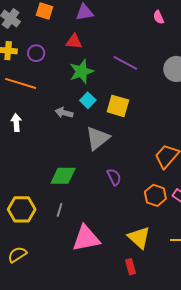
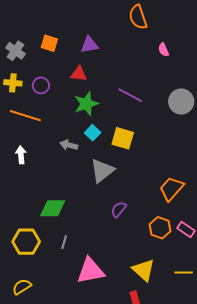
green diamond: (63, 176) -> (53, 208), moved
purple semicircle: (114, 177) -> (119, 209), turned -114

